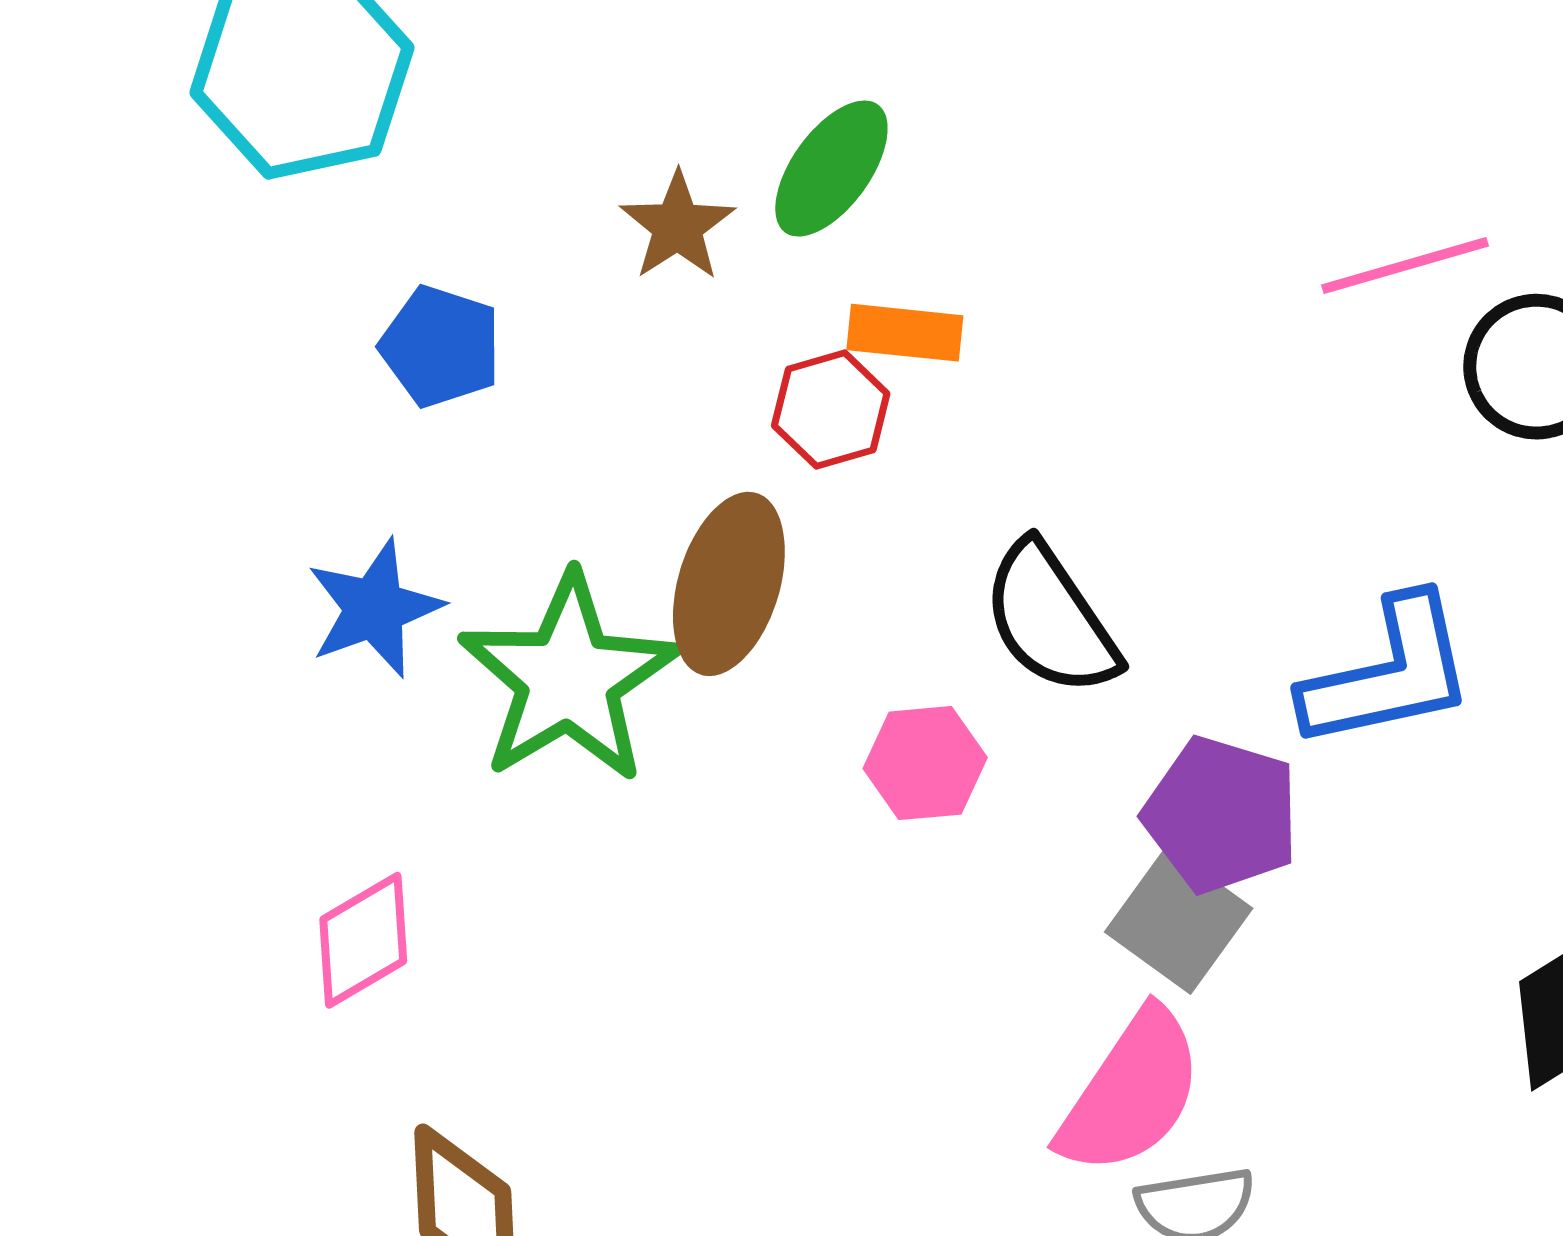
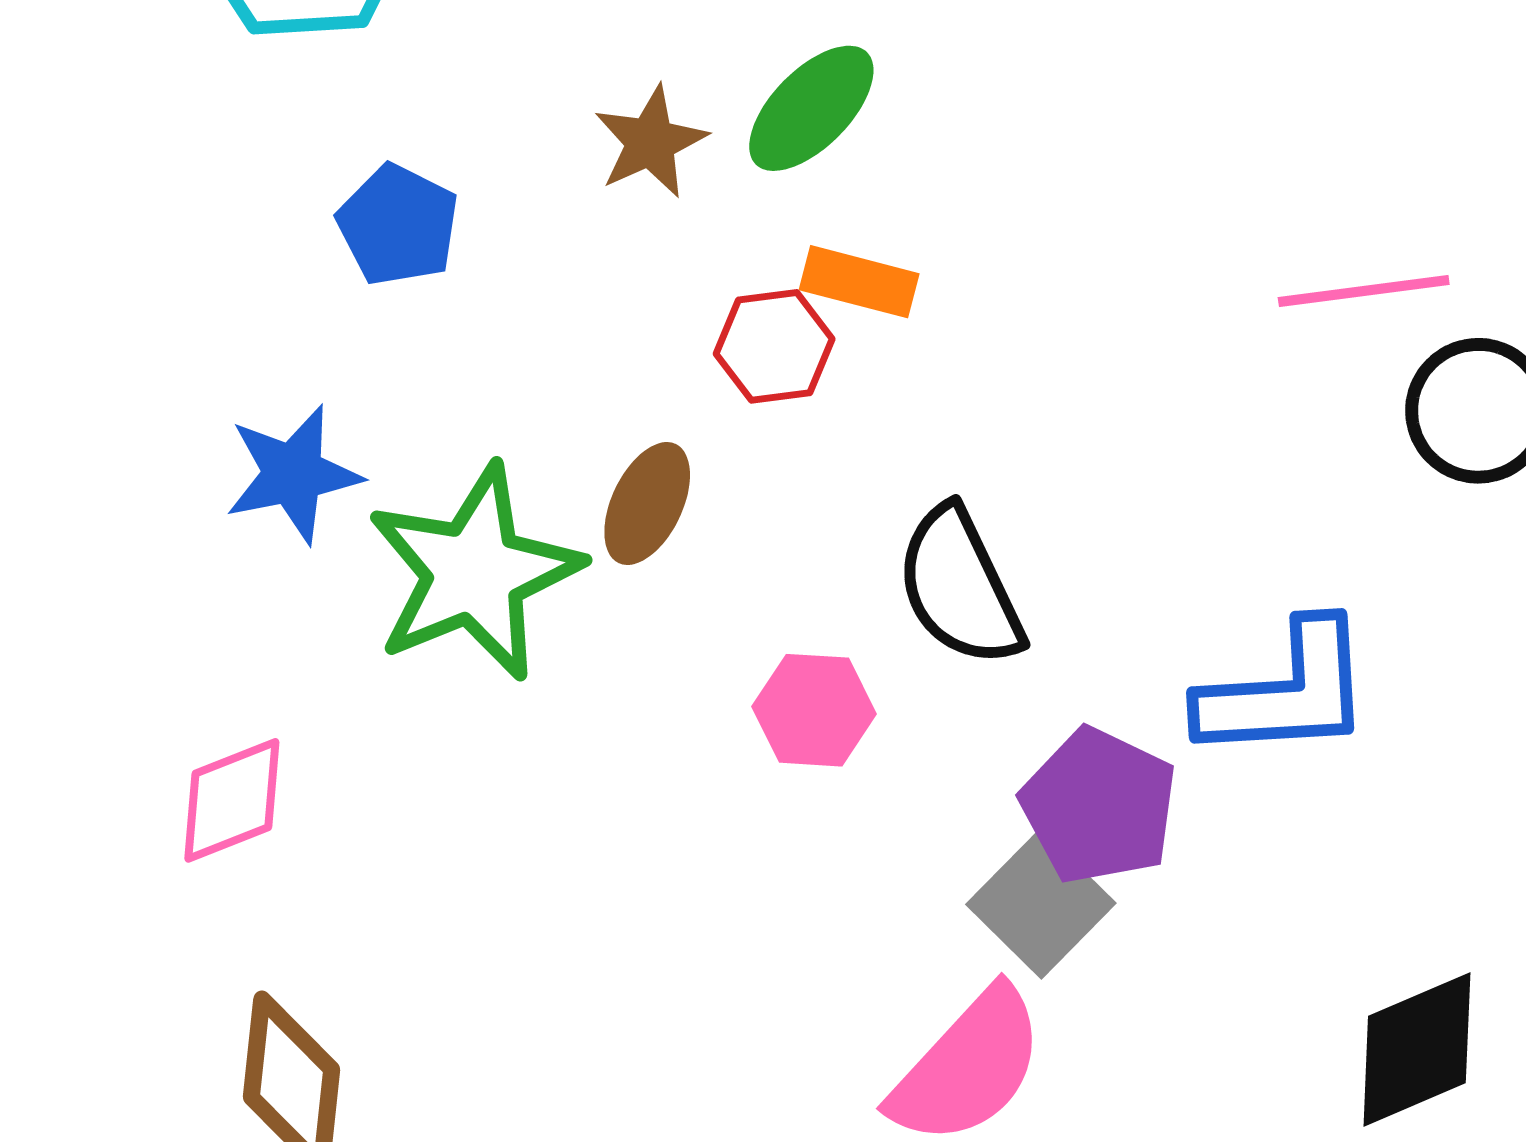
brown ellipse: (729, 584) -> (647, 503), size x0.7

